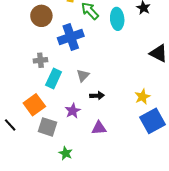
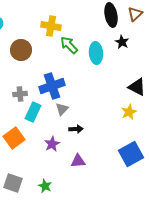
blue cross: (71, 37) -> (52, 86), moved
yellow star: (142, 97) -> (129, 112), moved
gray square: (47, 127) -> (13, 183), moved

